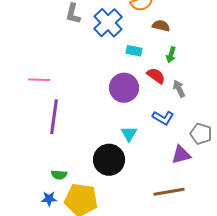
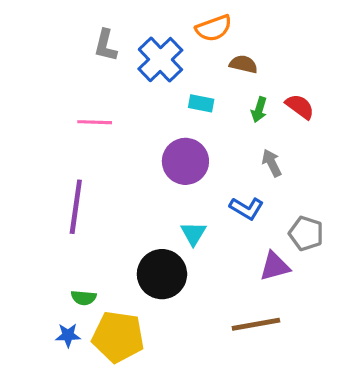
red semicircle: (156, 76) -> (300, 107), moved
pink line: (39, 80) -> (95, 122), moved

